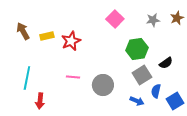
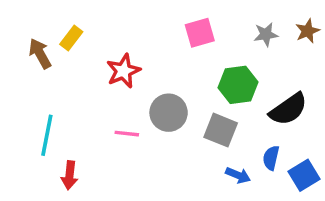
pink square: (115, 19) -> (200, 33), turned 30
yellow rectangle: (47, 36) -> (71, 38), moved, turned -40
black semicircle: (166, 63) -> (288, 109), size x1.6
gray square: (142, 75) -> (221, 130), moved, turned -36
gray circle: (103, 85) -> (169, 113), moved

